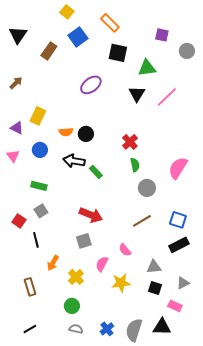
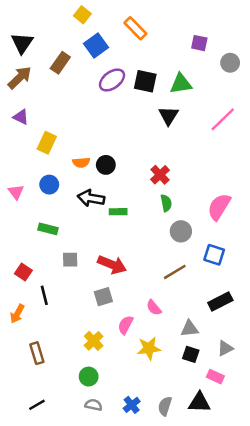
black square: (118, 53) -> (145, 81), moved
brown arrow: (16, 83) -> (20, 78), moved, size x1.5
purple ellipse: (91, 85) -> (112, 80), moved
pink line: (167, 97) -> (223, 119), moved
purple triangle: (17, 128) -> (21, 117), moved
green rectangle: (96, 172) -> (118, 212), turned -48
gray square: (41, 211) -> (70, 260), moved, turned 32
blue square: (178, 220) -> (214, 255), moved
orange arrow: (53, 263) -> (17, 314), moved
gray semicircle: (134, 330) -> (165, 406), size x0.7

